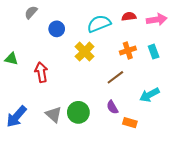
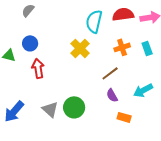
red semicircle: (129, 16) -> (123, 14), size x1.5
cyan semicircle: (99, 24) -> (94, 21), turned -55
blue circle: (57, 29) -> (30, 43), moved
purple semicircle: (112, 107) -> (112, 95), moved

